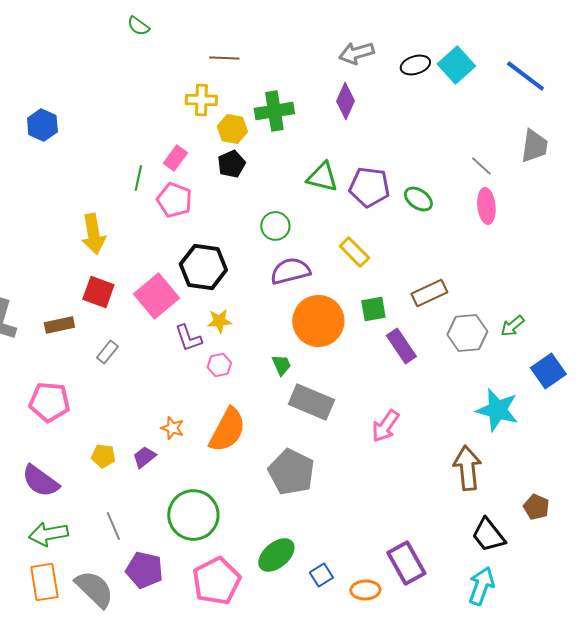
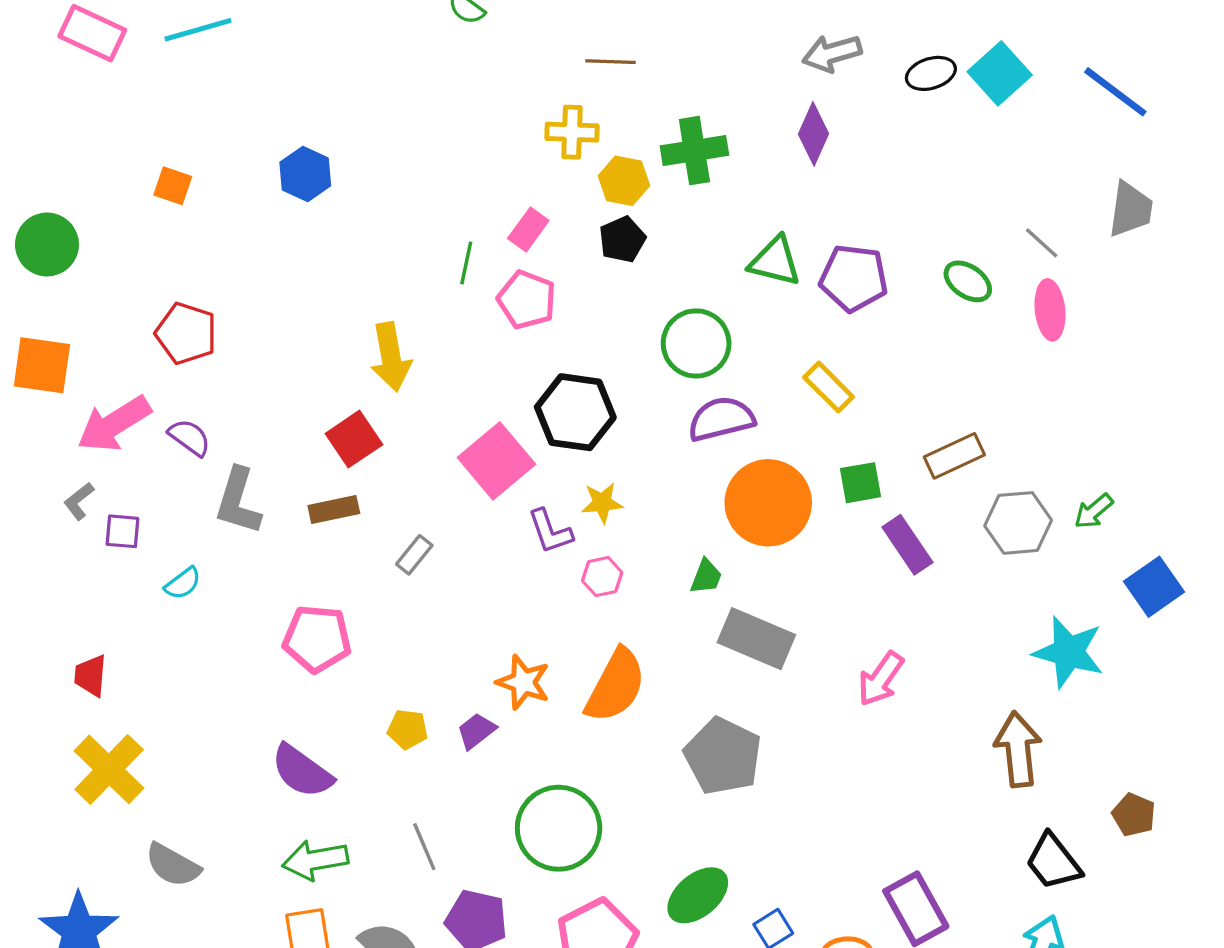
green ellipse: (418, 199) -> (968, 281), moved
green circle: (275, 226) -> (696, 343), size x1.4
red square: (98, 292) -> (354, 439), moved, turned 36
green trapezoid: (281, 365) -> (706, 577), turned 45
orange star: (172, 428) -> (523, 682), size x1.4

